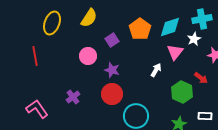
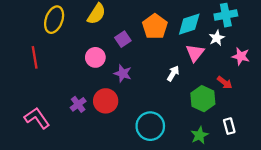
red circle: (112, 94) -> (106, 101), moved
white rectangle: (205, 116) -> (229, 126), turned 72

